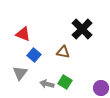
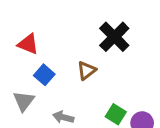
brown triangle: (63, 52) -> (87, 70), turned -48
green square: (65, 82) -> (116, 114), moved

